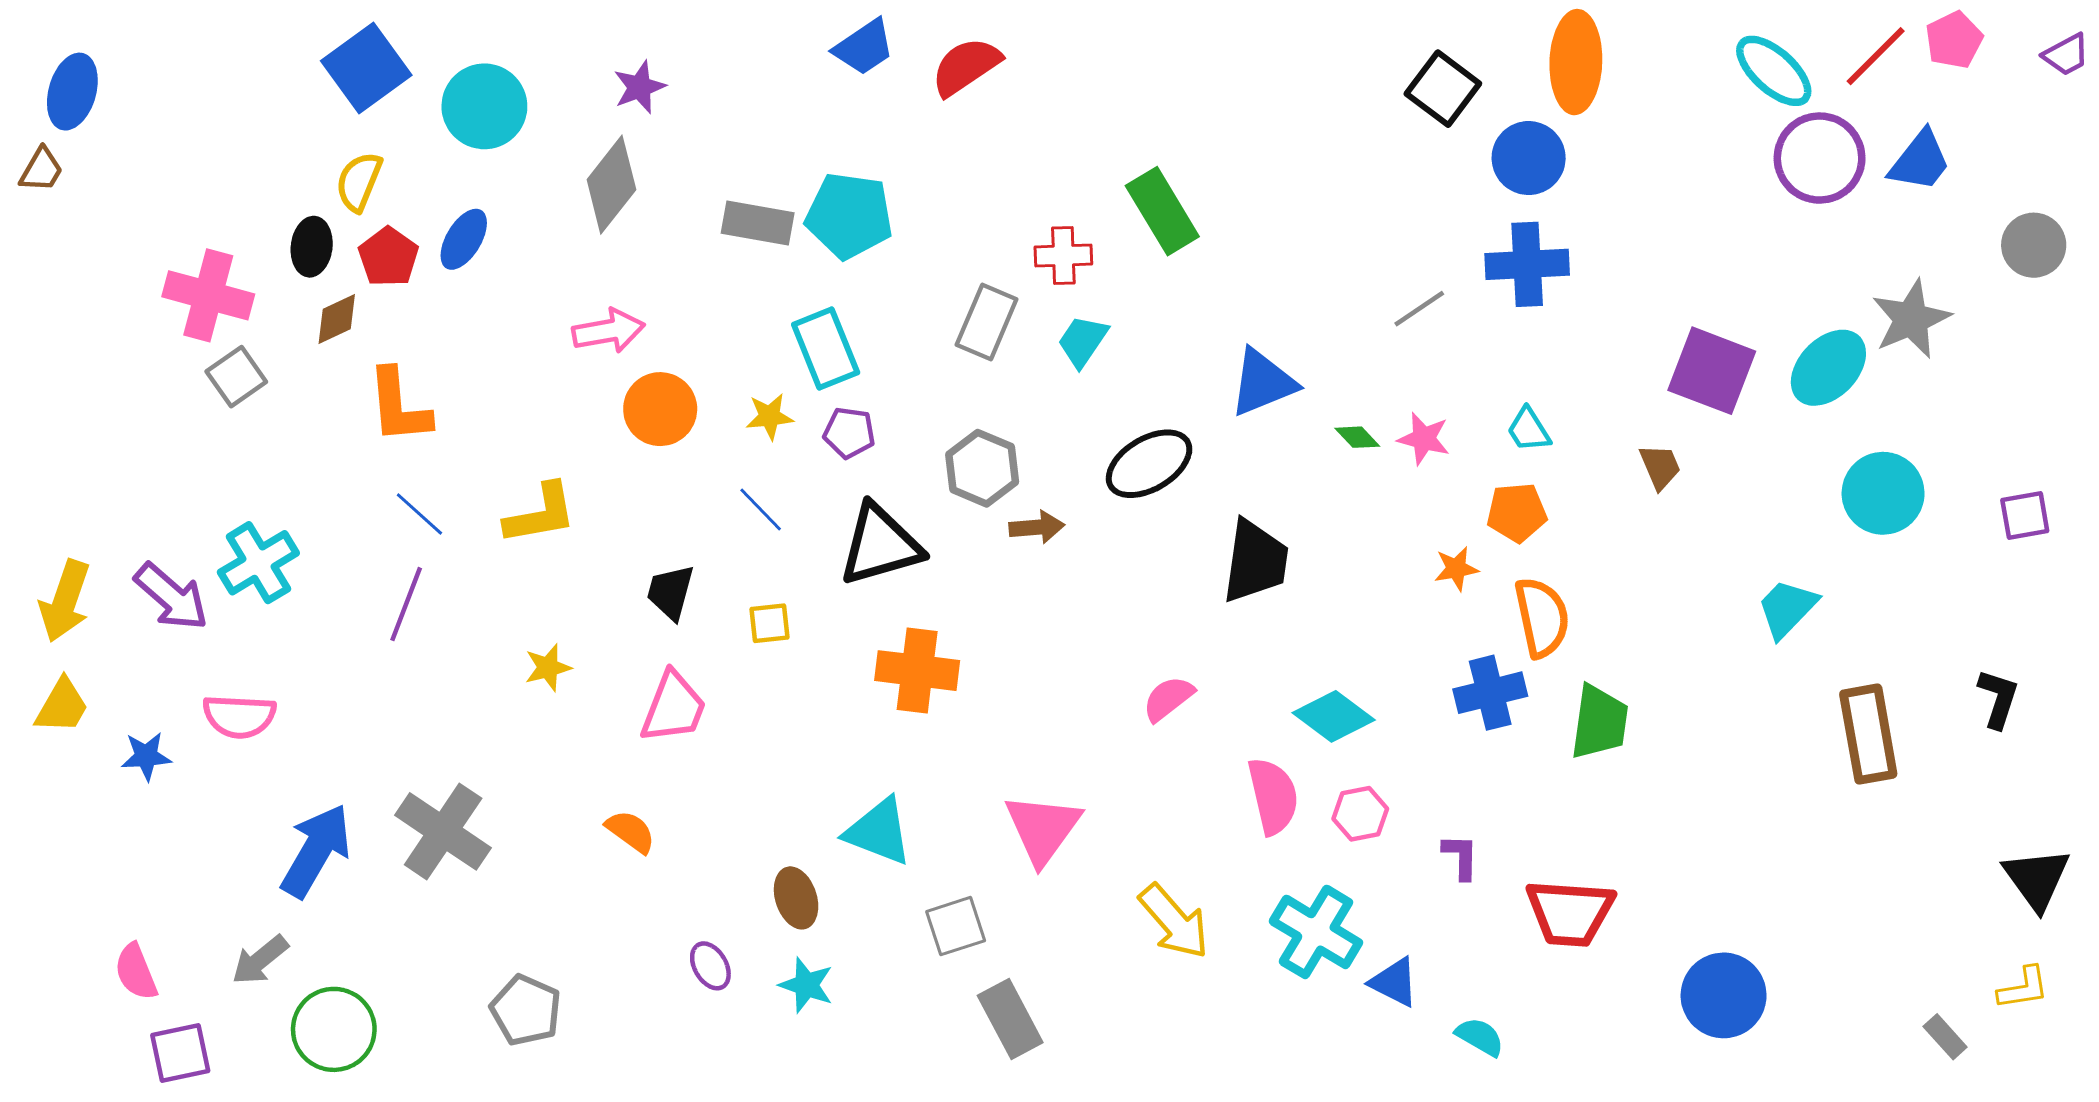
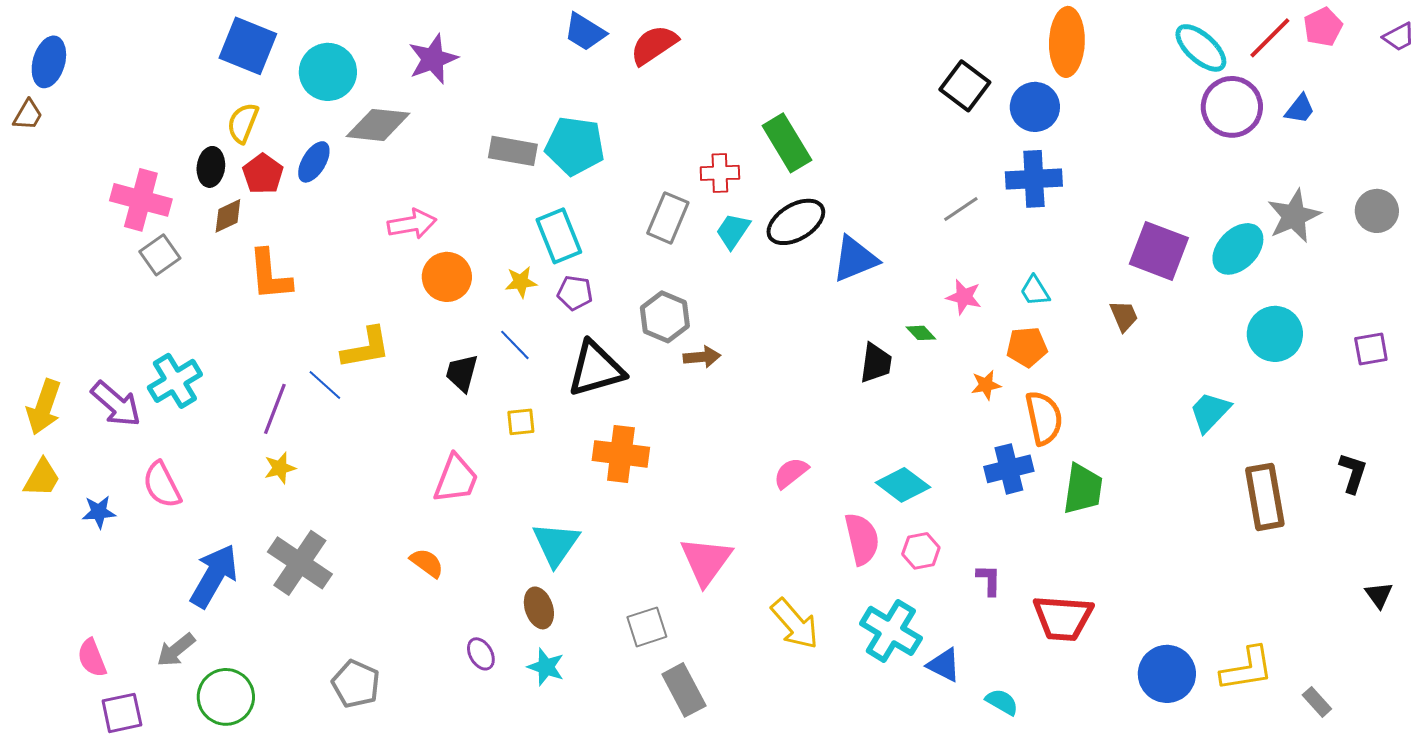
blue trapezoid: (864, 47) -> (585, 32), turned 66
blue square: (366, 68) -> (248, 46), turned -32
purple star: (639, 87) -> (433, 59), size x1.4
black square: (1443, 89) -> (965, 86), moved
blue trapezoid: (1920, 161) -> (1300, 109), size x0.7
gray diamond: (611, 185) -> (378, 125), moved, turned 58
gray circle: (2034, 245) -> (1377, 211), moved
green diamond: (1357, 437) -> (921, 333), moved
black ellipse: (1149, 464) -> (796, 222), moved
blue line: (419, 514) -> (325, 385), moved
black trapezoid: (1255, 561) -> (876, 363), moved, size x0.7
black trapezoid: (671, 592) -> (462, 373), moved
yellow star: (548, 668) -> (280, 468), moved
pink semicircle: (239, 716) -> (162, 485), turned 60
cyan triangle: (879, 831) -> (556, 544), moved, turned 44
black triangle: (2037, 879) -> (1379, 595), size x0.6
yellow L-shape: (2023, 988) -> (1247, 669), moved, size x1.5

